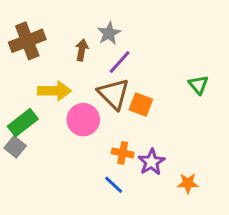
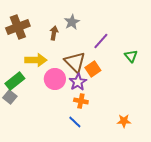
purple line: (120, 62) -> (101, 41), moved
orange square: (141, 104) -> (93, 69), turned 35
purple star: (151, 162) -> (78, 82), moved

